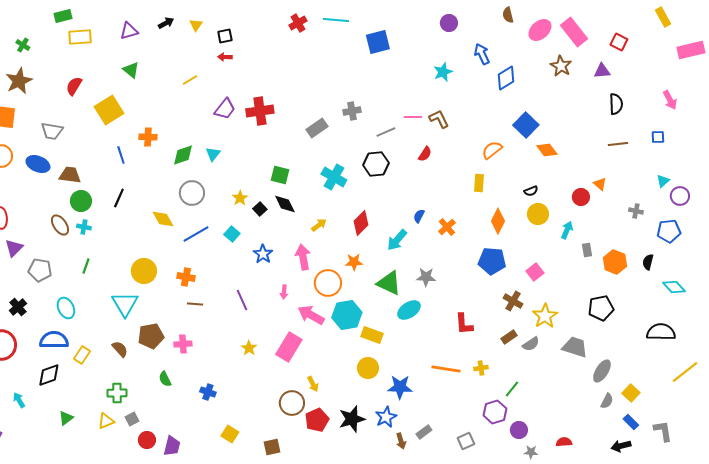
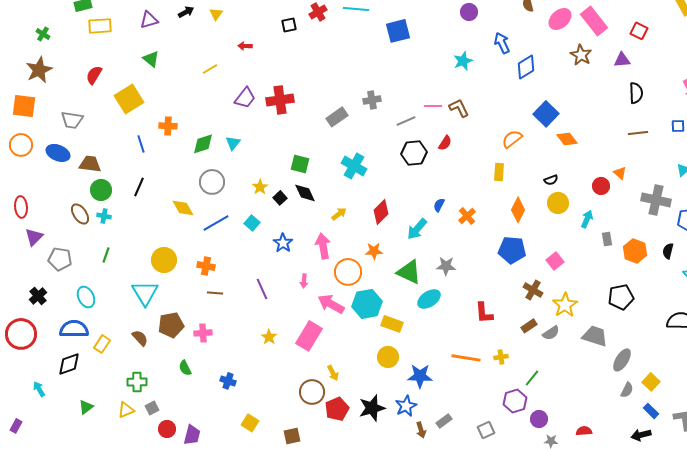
black square: (225, 36) -> (289, 25), moved
black hexagon: (376, 164) -> (414, 153), moved
gray cross: (636, 211) -> (656, 200), size x2.0

